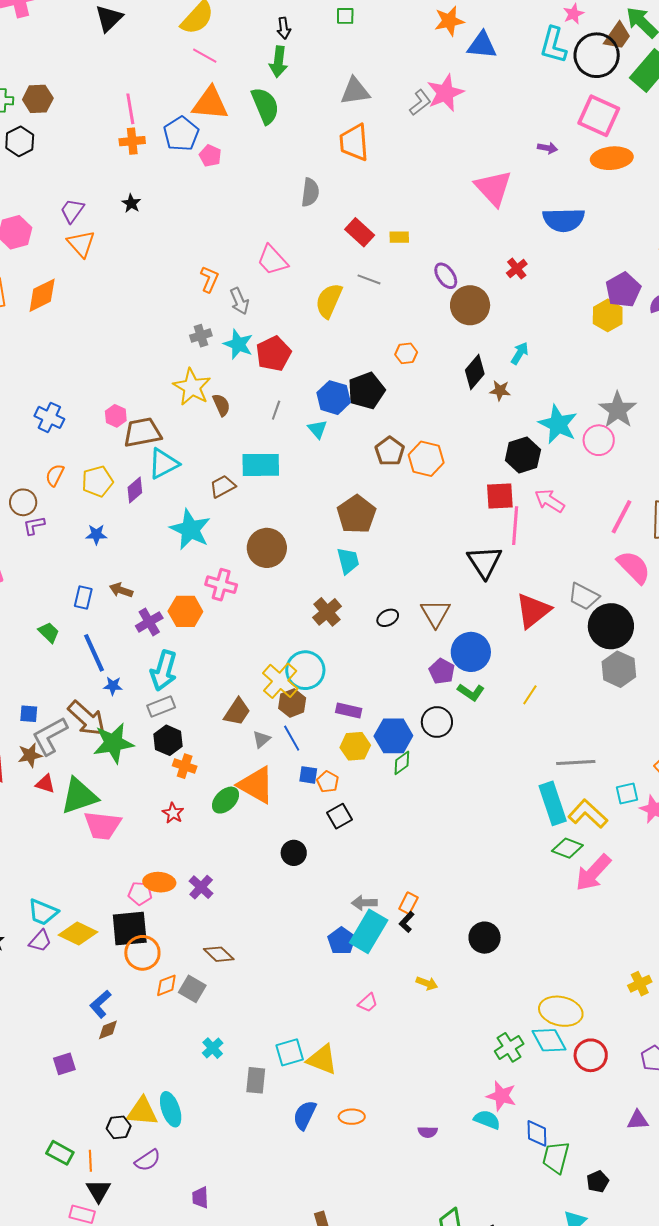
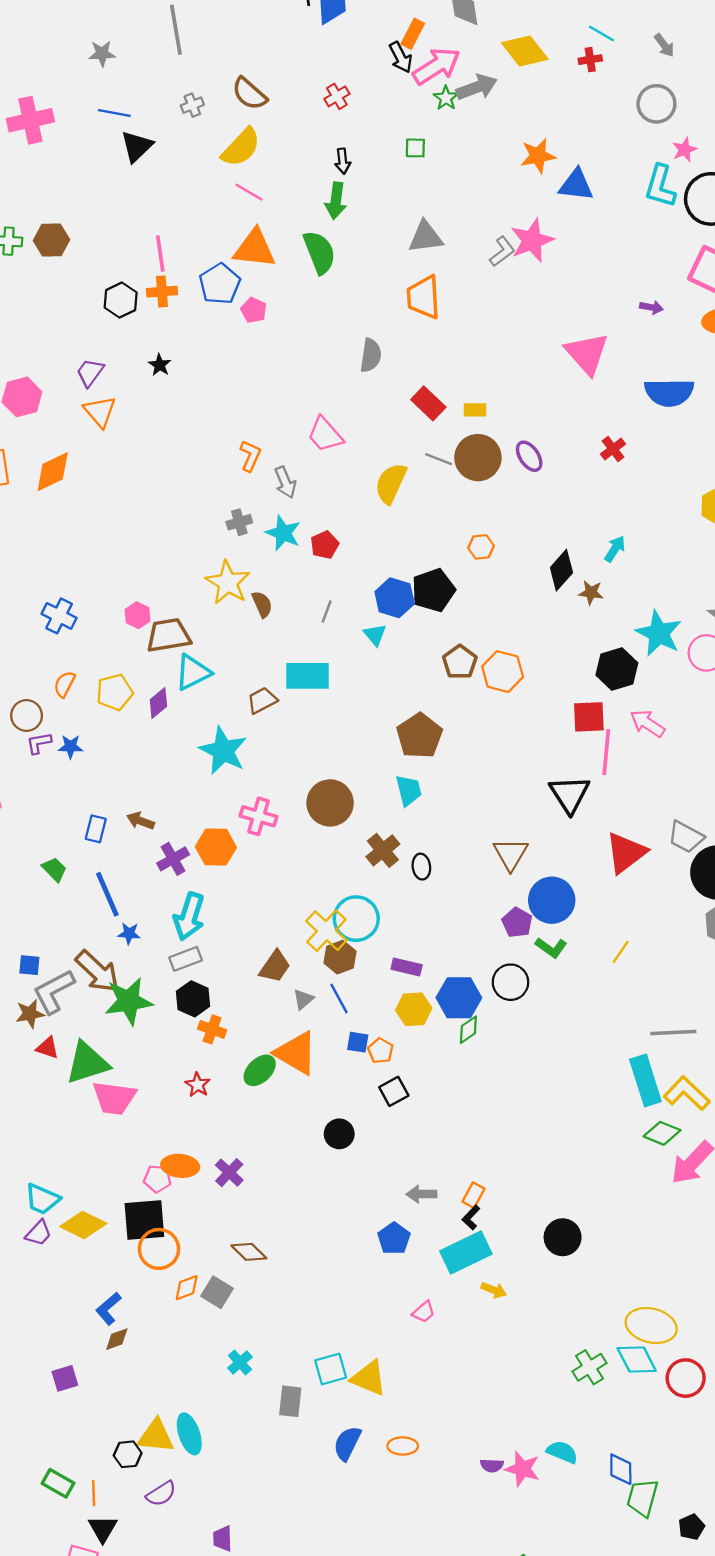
black hexagon: (20, 141) -> (121, 300), moved
brown circle: (470, 305) -> (478, 458), moved
red pentagon: (274, 354) -> (325, 545), size x0.7
blue star: (96, 534) -> (71, 747), moved
brown circle: (267, 548) -> (330, 803), moved
black ellipse: (388, 618) -> (421, 867), moved, turned -70
cyan rectangle: (369, 931) -> (466, 1253), moved, turned 33
pink star: (501, 1096) -> (522, 1469), moved

